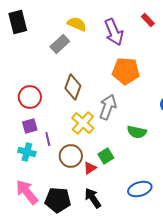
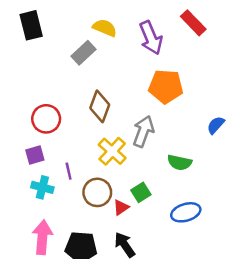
red rectangle: (148, 20) -> (193, 23), size x1.5
purple square: (30, 126) -> (35, 155), moved
blue ellipse: (140, 189) -> (186, 212), moved
pink arrow: (27, 192) -> (42, 237), turned 44

